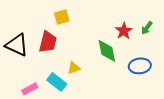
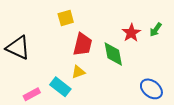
red trapezoid: (48, 42) -> (83, 44), moved
blue ellipse: (140, 66) -> (151, 89), moved, turned 45

